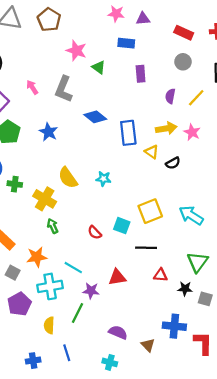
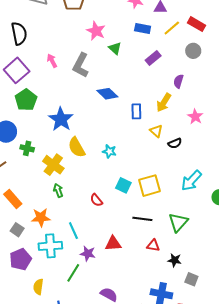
purple rectangle: (141, 74) -> (153, 58), turned 49
yellow line: (196, 98) -> (172, 28), moved
yellow arrow: (166, 128) -> (164, 103), moved, turned 126
blue star: (48, 132) -> (61, 119), moved, size x1.4
blue rectangle: (128, 133) -> (136, 111), size x0.7
cyan arrow: (191, 215) -> (191, 181), moved, turned -85
cyan square: (122, 226) -> (123, 185), moved
green triangle: (198, 262) -> (178, 222), moved
cyan line: (73, 268) -> (73, 231), turned 30
gray square: (205, 299) -> (191, 279), moved
yellow semicircle: (49, 325) -> (38, 287), moved

